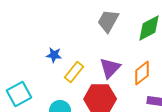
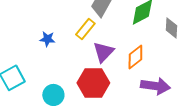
yellow rectangle: (74, 72) -> (85, 29), moved

